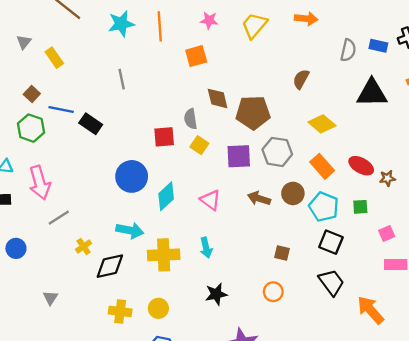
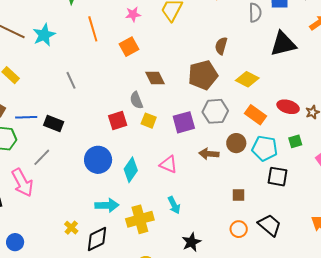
cyan star: (121, 24) -> (44, 35), moved
brown pentagon: (253, 113) -> (203, 75), moved
gray line: (59, 218) -> (42, 157), moved
black trapezoid: (331, 282) -> (269, 225), moved

